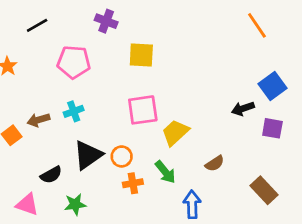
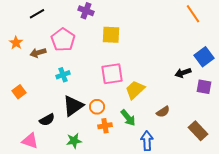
pink pentagon: (74, 62) -> (63, 40), turned 30
brown arrow: (38, 120) -> (38, 53), moved
green star: (75, 204) -> (74, 141), moved

